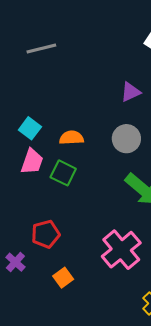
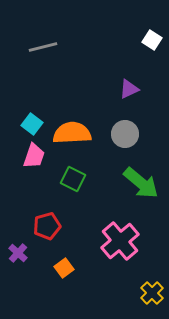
orange semicircle: (71, 138) -> (72, 133), size x1.6
green square: (63, 173) -> (73, 179), moved

